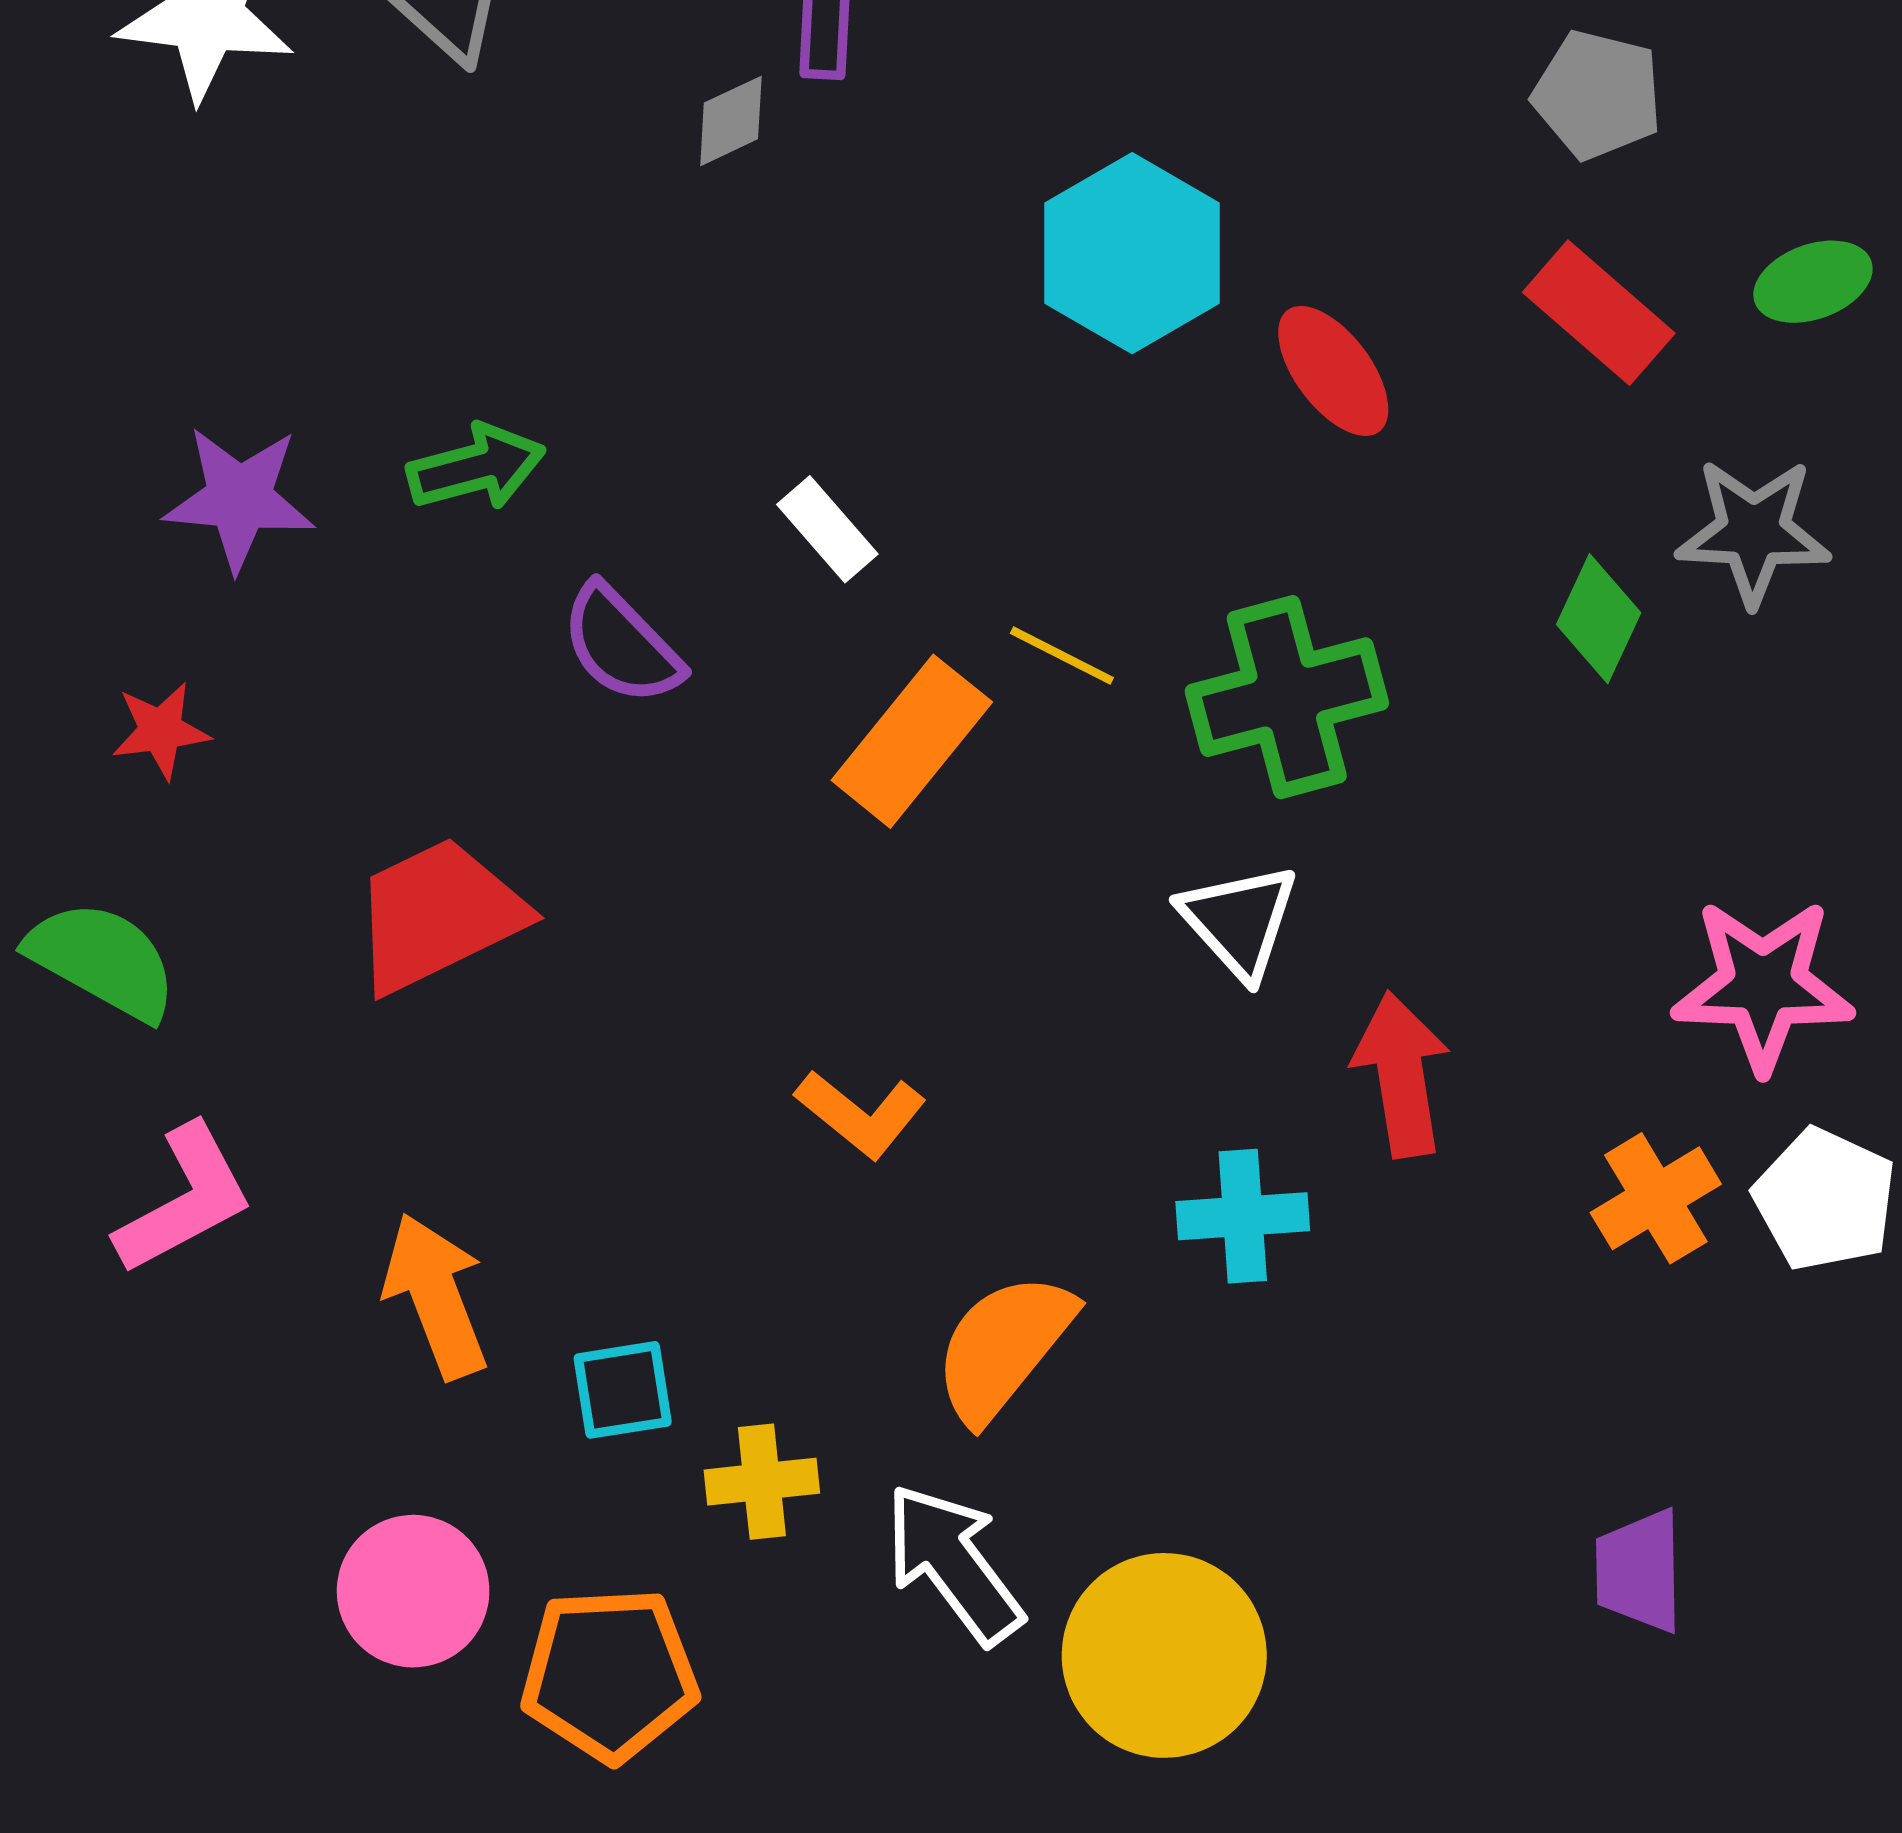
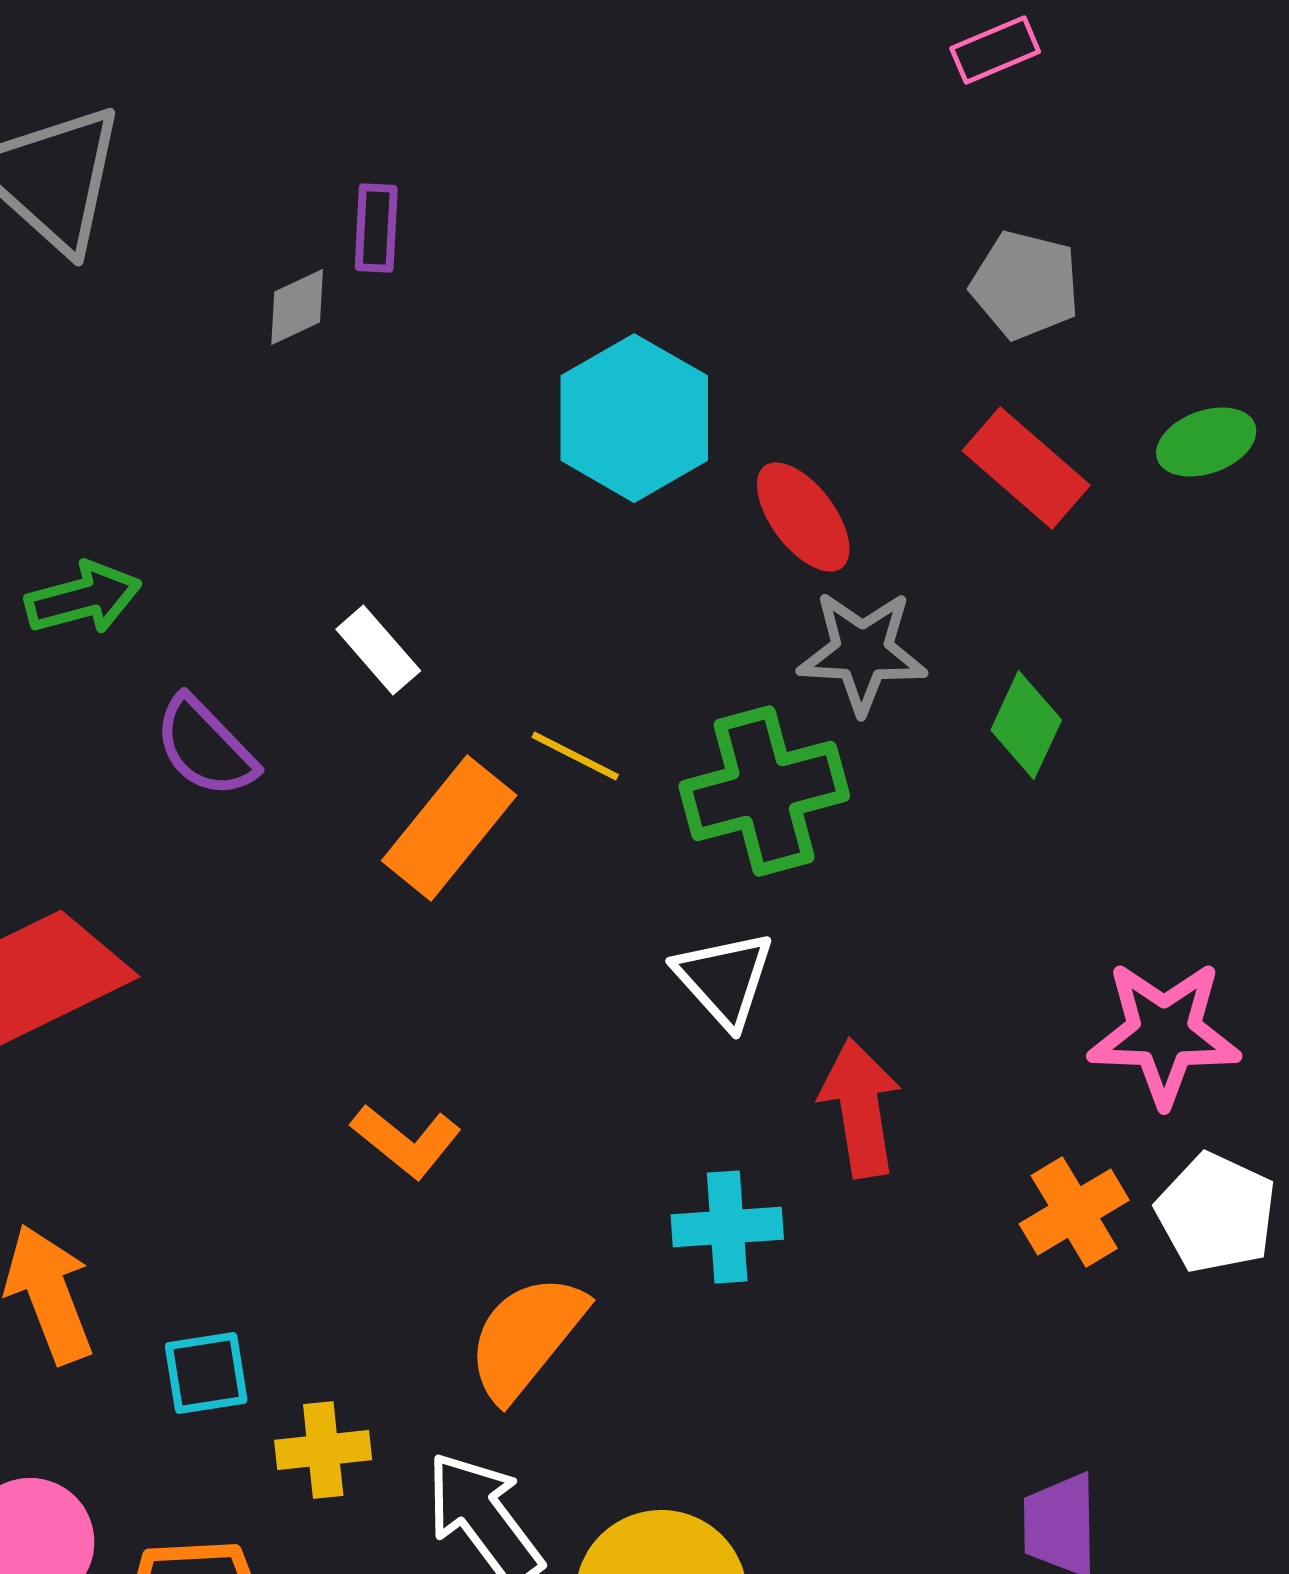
gray star: (1753, 532) -> (862, 652), moved

